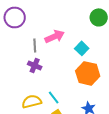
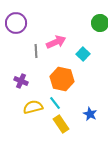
purple cross: (35, 65) -> (21, 81), moved
orange hexagon: (88, 73) -> (62, 79), moved

